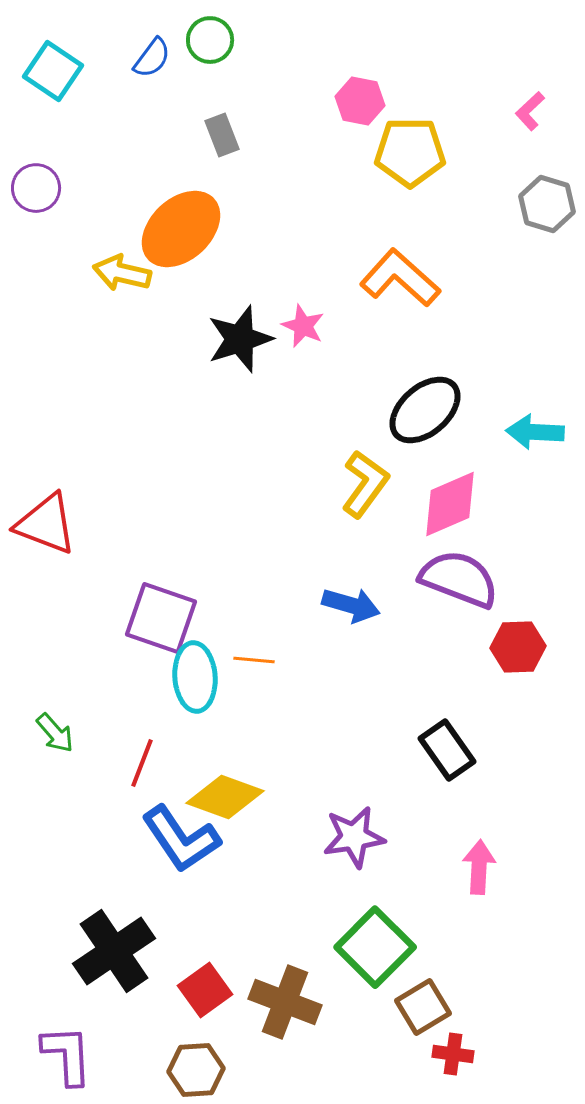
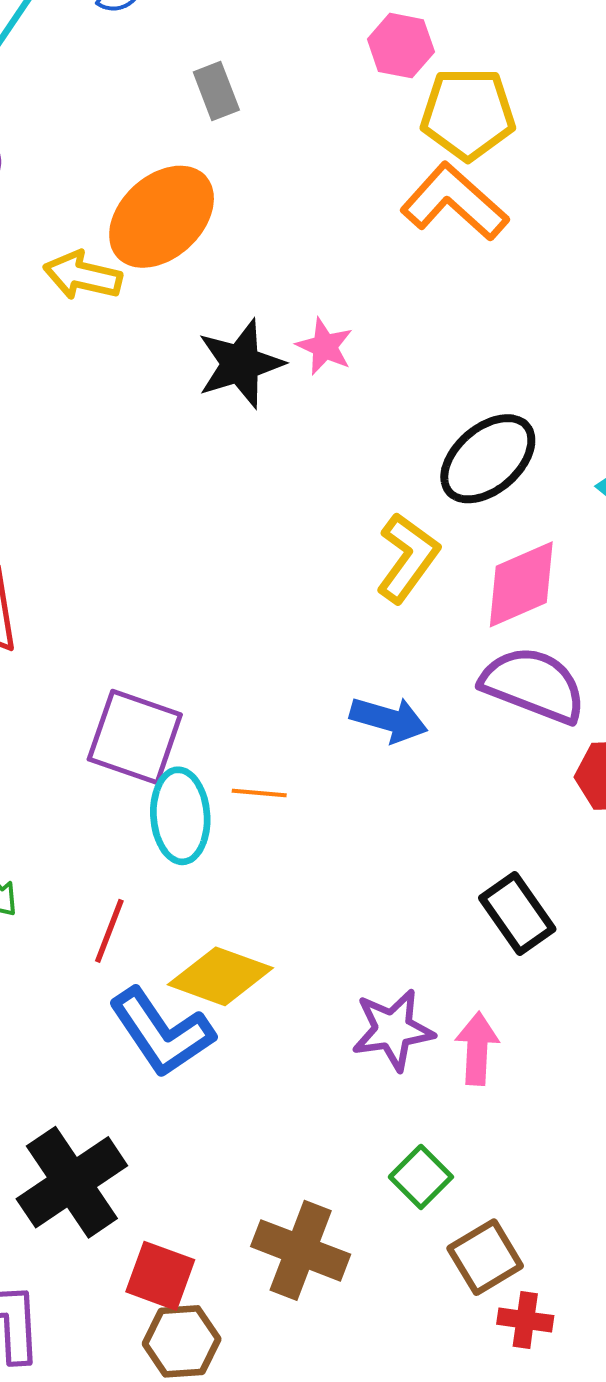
orange L-shape: (400, 278) -> (454, 202), moved
pink arrow: (479, 867) -> (477, 1049), moved
green square: (375, 947) -> (421, 1177), size x0.6
red square: (205, 990) -> (160, 1276), moved, turned -34

